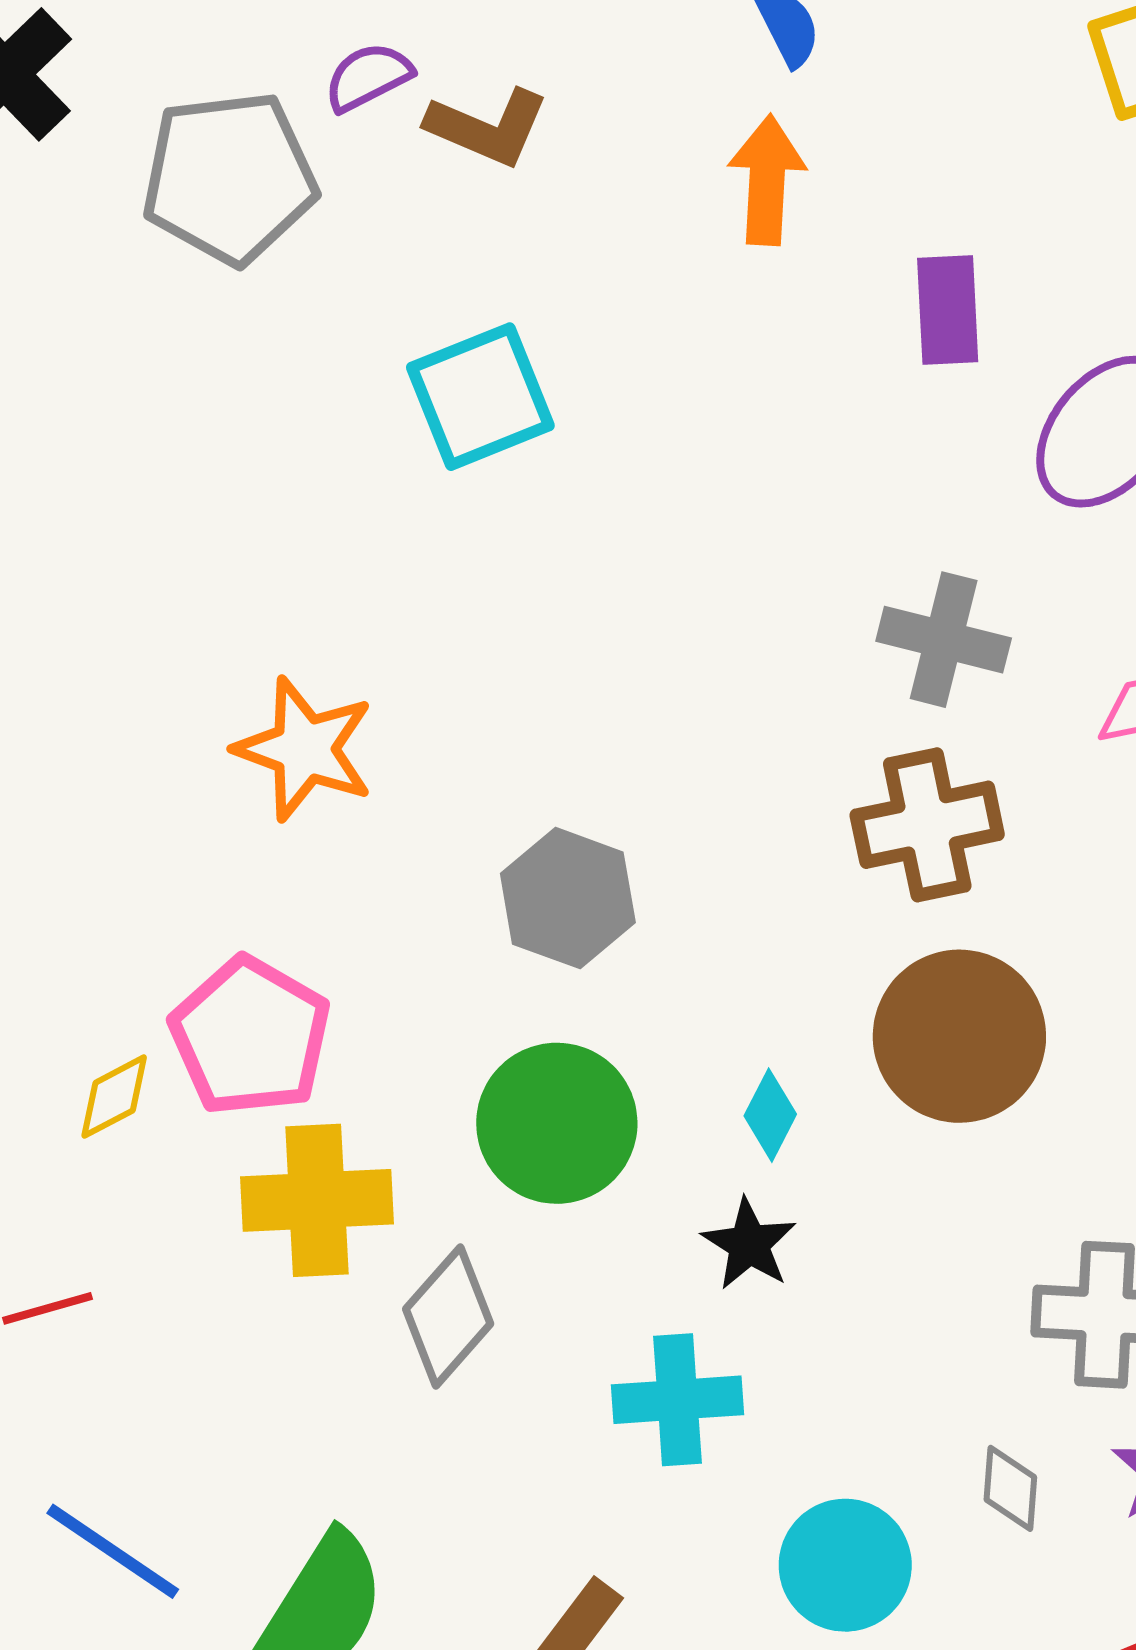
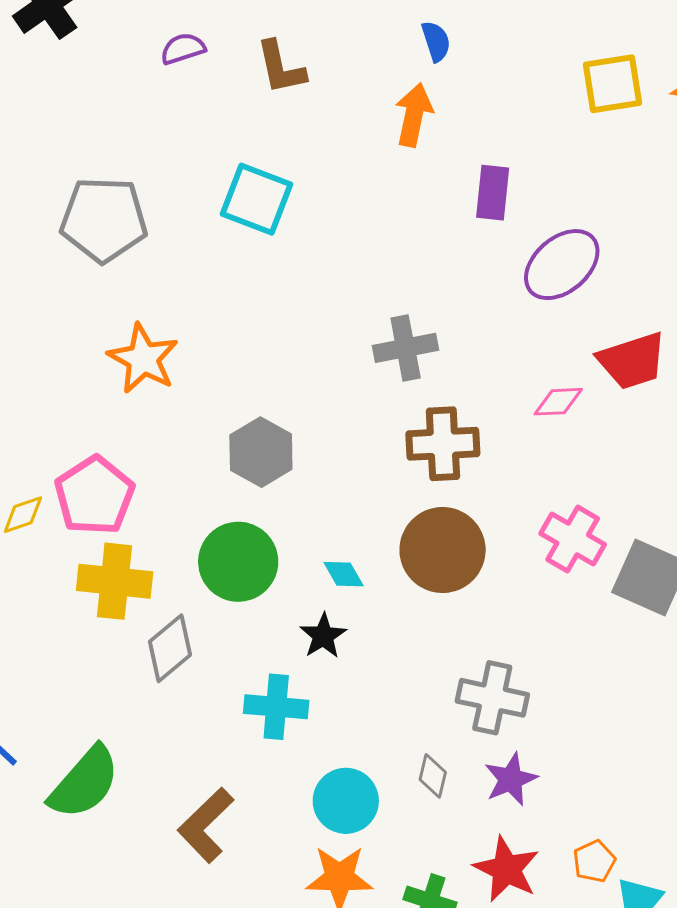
purple semicircle: (368, 77) -> (183, 49), moved
brown L-shape: (488, 127) -> (281, 68), turned 46
gray pentagon: (229, 178) -> (104, 220), moved
cyan square: (480, 397) -> (257, 199), turned 34
gray cross: (944, 640) -> (406, 348), moved, turned -34
cyan diamond: (770, 1115) -> (344, 574), turned -66

